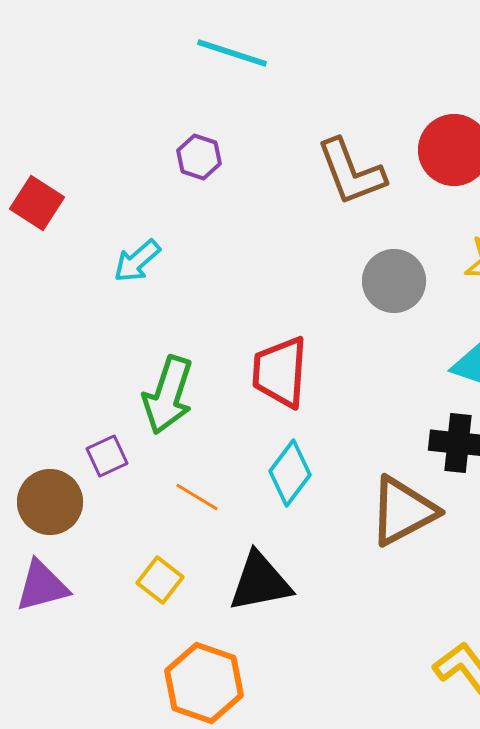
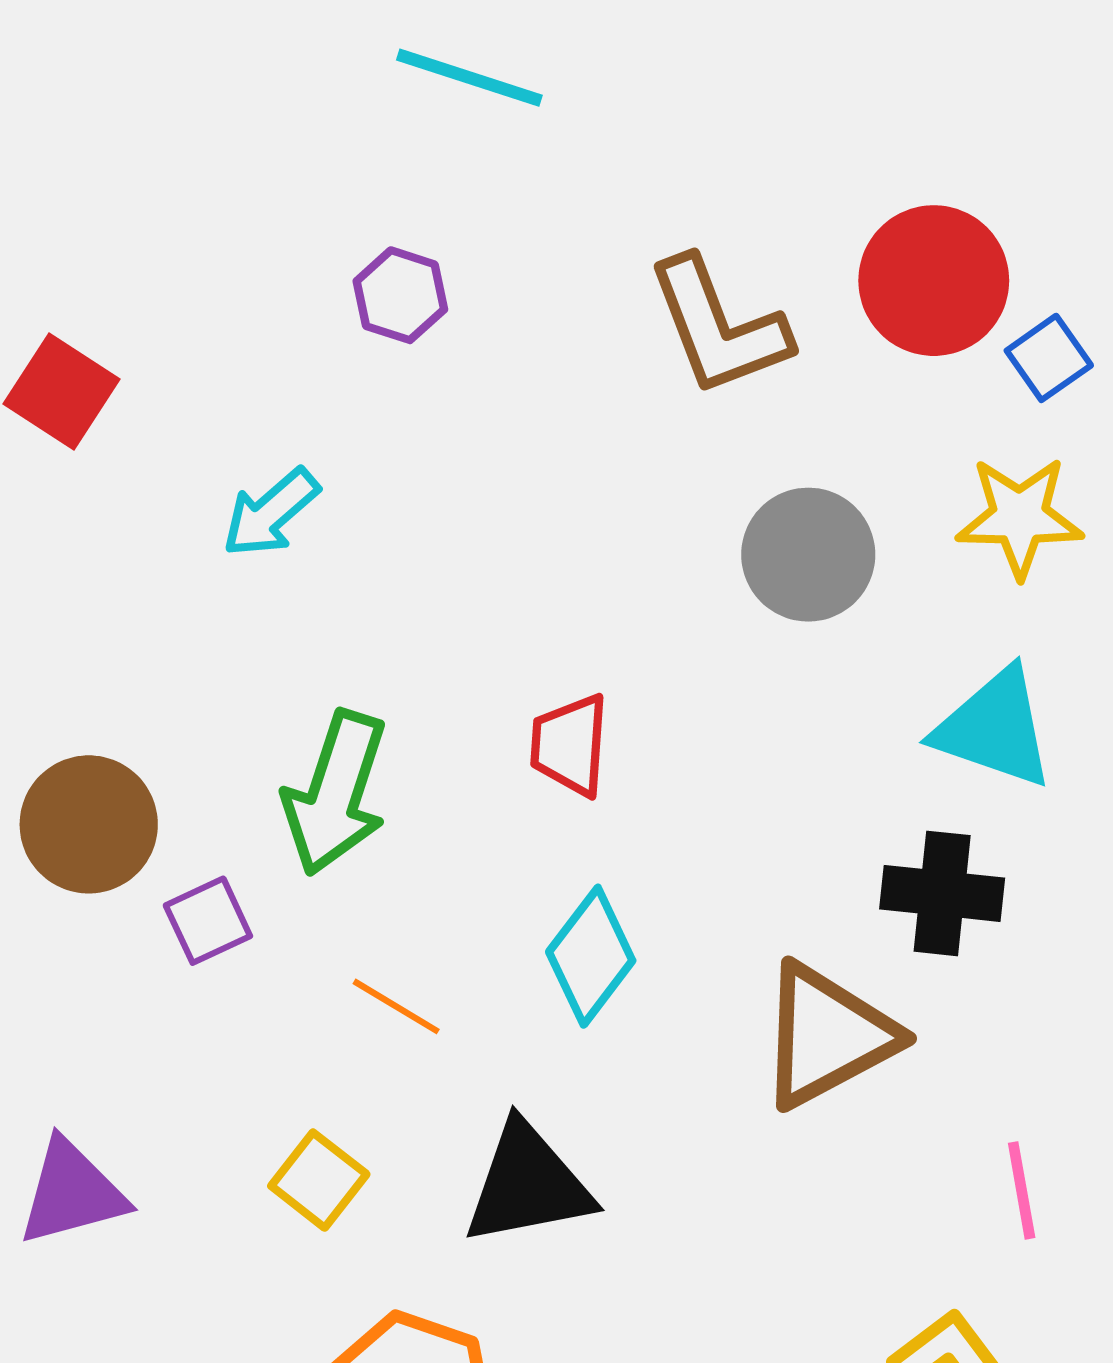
red trapezoid: (280, 372) -> (570, 745), size x0.7
brown circle: (50, 502) -> (89, 824), moved

